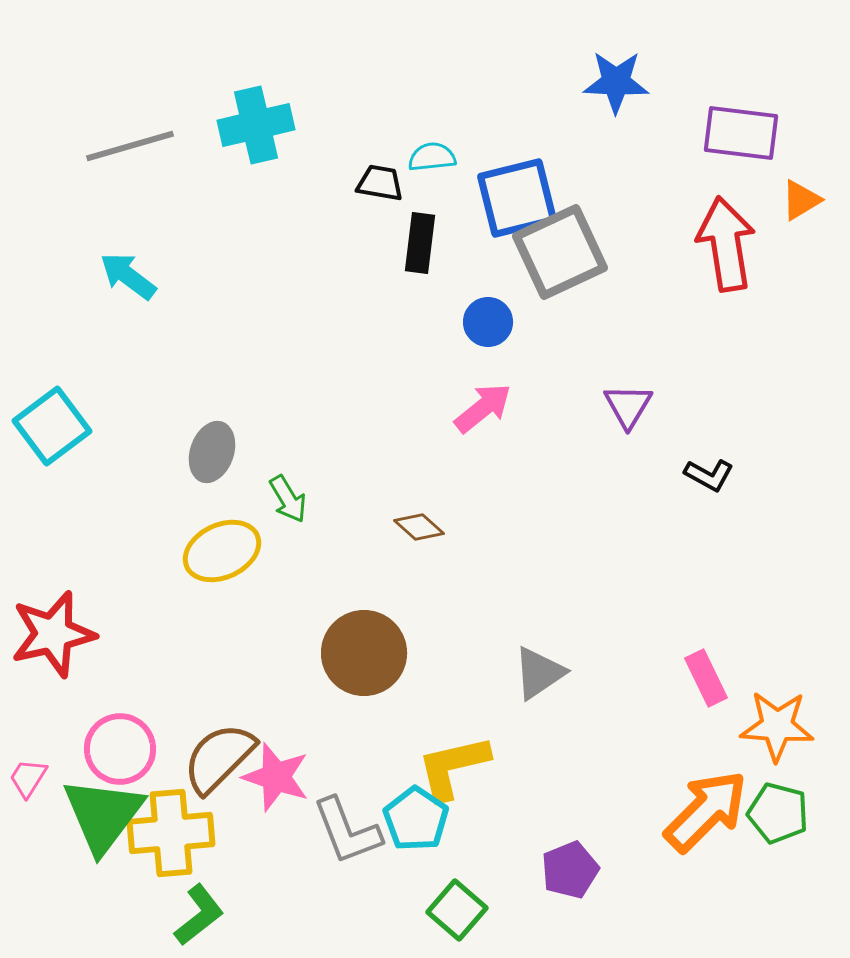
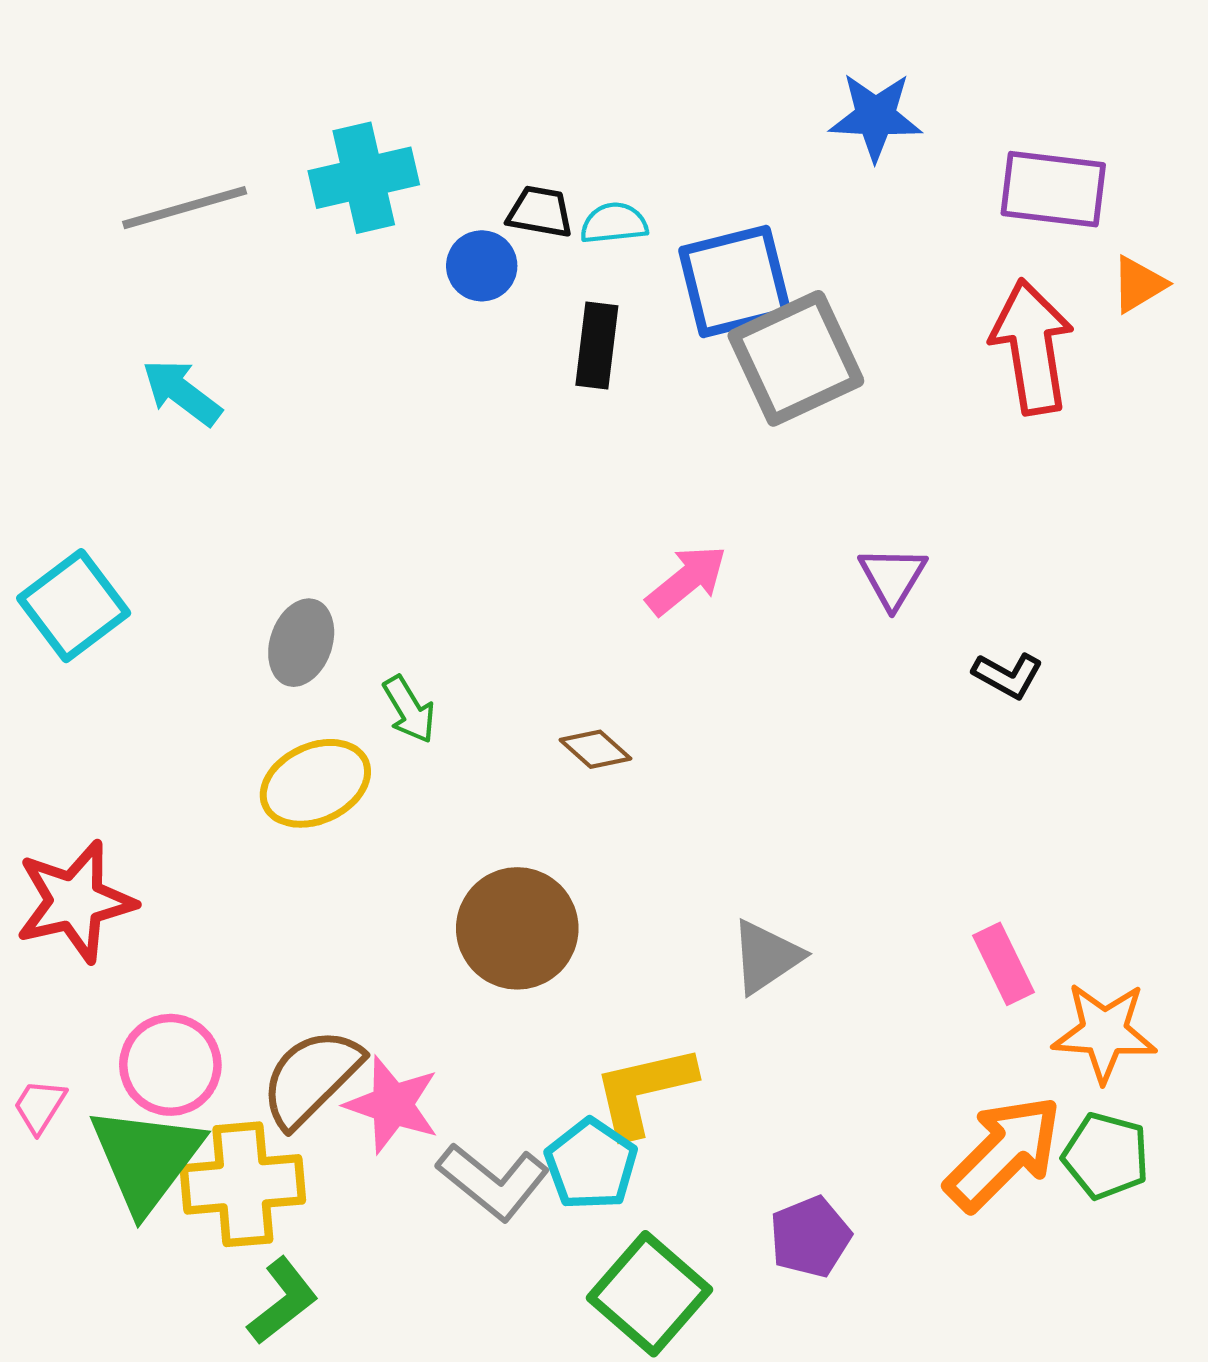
black trapezoid: (380, 183) -> (540, 212), moved
blue circle: (488, 322) -> (482, 266), moved
gray L-shape: (347, 831) -> (493, 1181), turned -30
green square: (457, 910) -> (649, 1294), size x1.4

